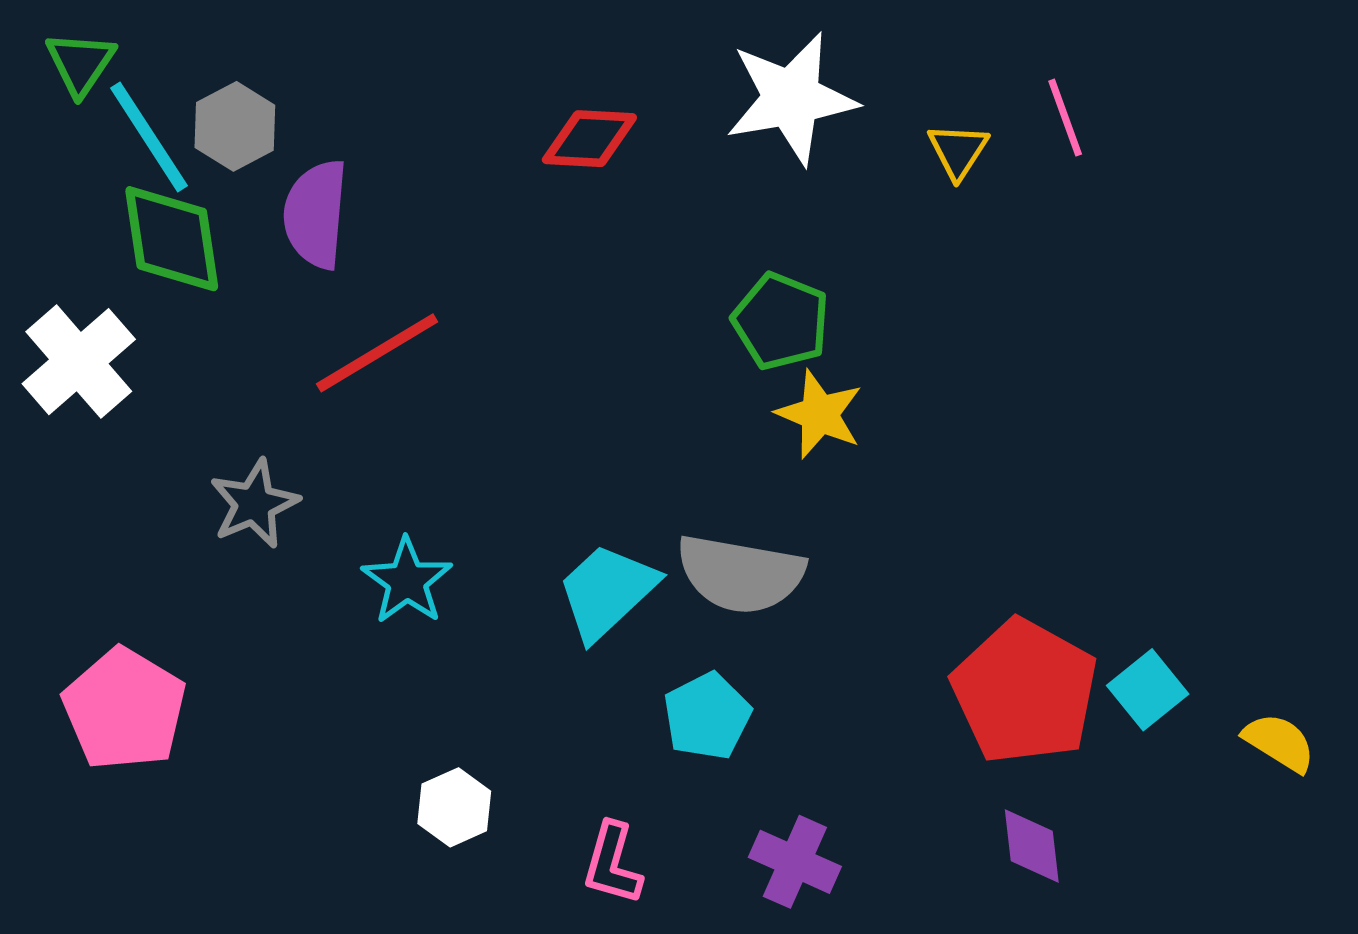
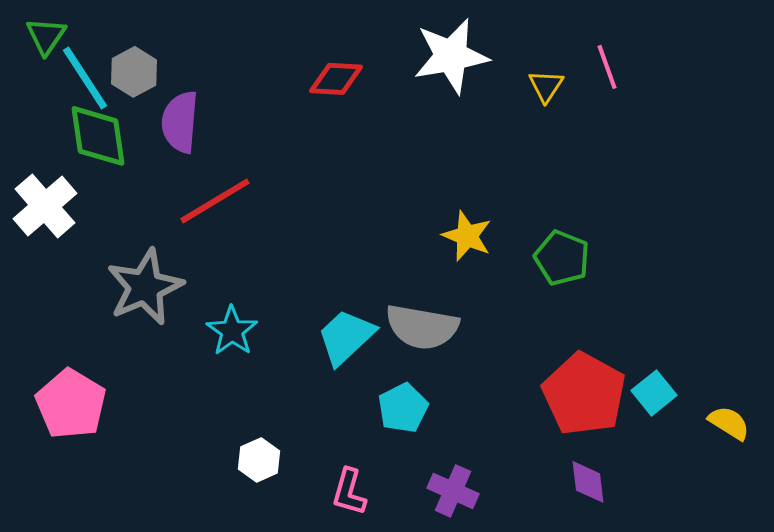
green pentagon: (781, 321) -> (562, 258), moved
gray star: (254, 504) -> (145, 287), size x1.5

